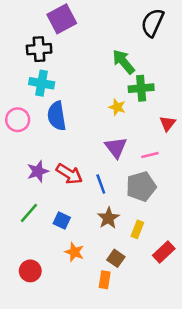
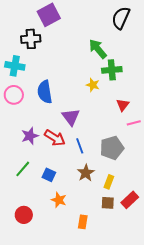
cyan cross: (42, 83) -> (15, 66), moved
red triangle: (168, 123) -> (123, 105), moved
purple triangle: (116, 147) -> (71, 117), moved
pink line: (150, 155) -> (134, 123), moved
brown square: (116, 258) -> (108, 203), moved, turned -32

